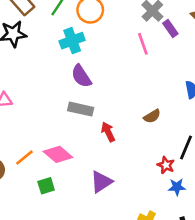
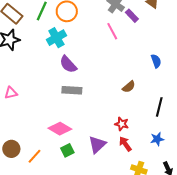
red arrow: (108, 132) -> (125, 144), moved
orange line: (24, 157) -> (35, 156), moved
red star: (166, 165) -> (122, 124), moved
green square: (46, 186) -> (67, 150), moved

